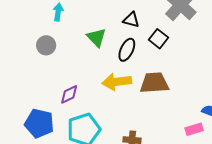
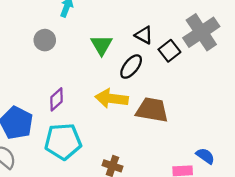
black square: (158, 39) -> (169, 51), moved
purple diamond: (69, 94) -> (56, 99), turned -30

